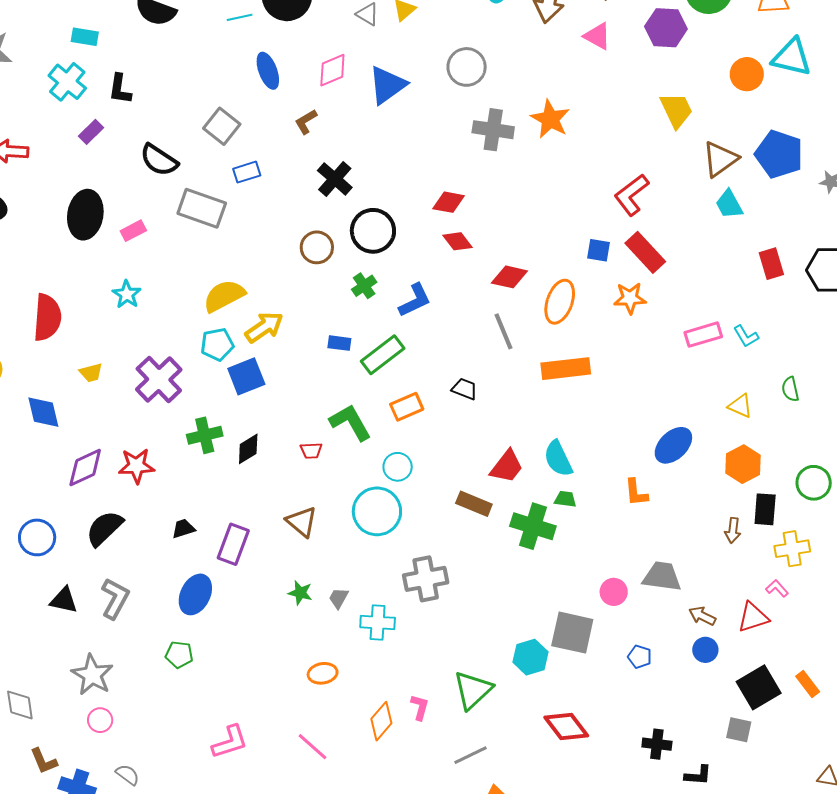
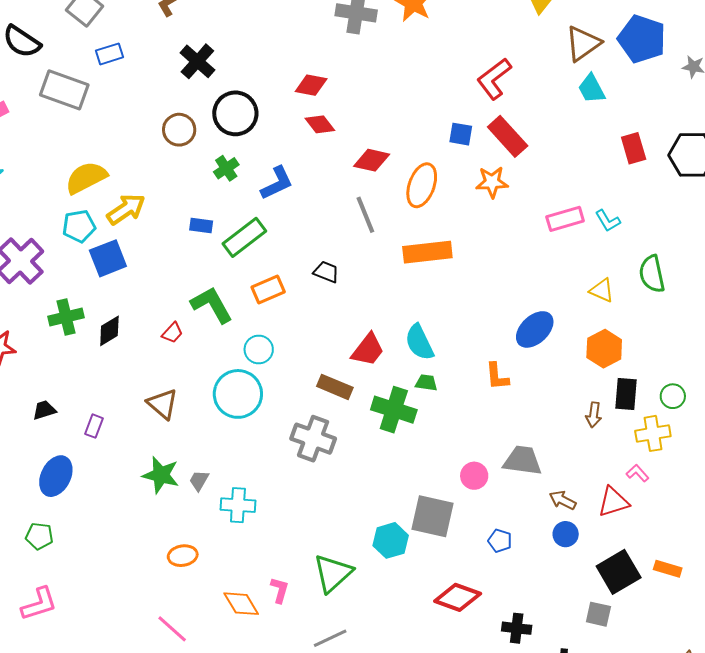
green semicircle: (790, 389) -> (652, 274), size x1.5
red trapezoid: (311, 451) -> (172, 333), turned -45
green circle: (814, 483) -> (673, 396), moved, size x0.7
purple rectangle: (233, 544) -> (94, 426), size x0.6
gray cross: (426, 579) -> (313, 439), moved, turned 30
green star: (300, 593) -> (161, 475), size x1.5
orange rectangle: (808, 684) -> (668, 569), turned -36
orange diamond: (381, 721) -> (241, 604), turned -72
red diamond: (566, 726) -> (458, 597), moved, turned -33
pink L-shape: (230, 742) -> (39, 604), moved

